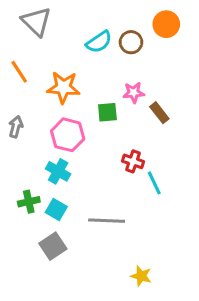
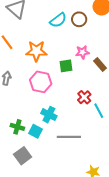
red cross: (133, 161) -> (84, 97), turned 32
cyan cross: (58, 171) -> (49, 115), moved
green cross: (29, 202) -> (17, 127), turned 32
gray square: (53, 246) -> (23, 156), moved

